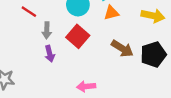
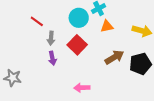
brown arrow: (122, 49) -> (114, 57), turned -66

